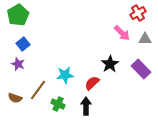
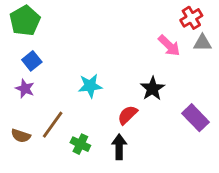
gray triangle: (145, 39) -> (202, 43), moved
purple rectangle: (141, 69) -> (195, 118), moved
cyan star: (65, 75) -> (90, 86), moved

